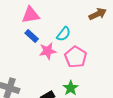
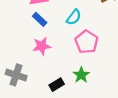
pink star: (48, 51) -> (42, 46), moved

